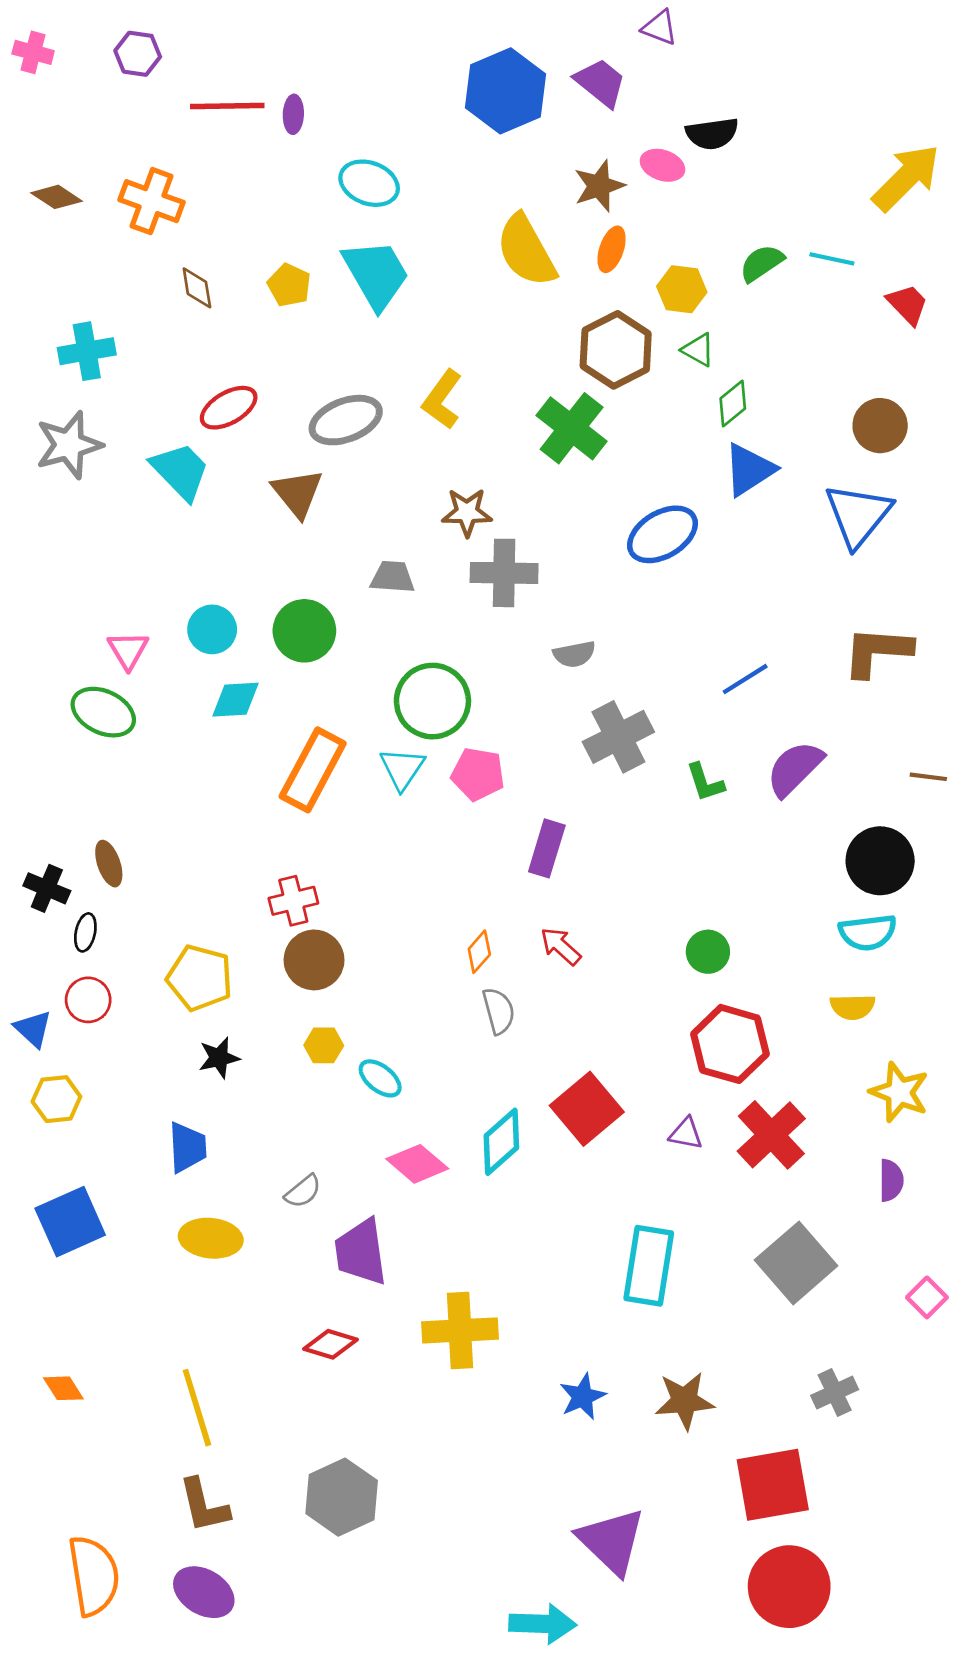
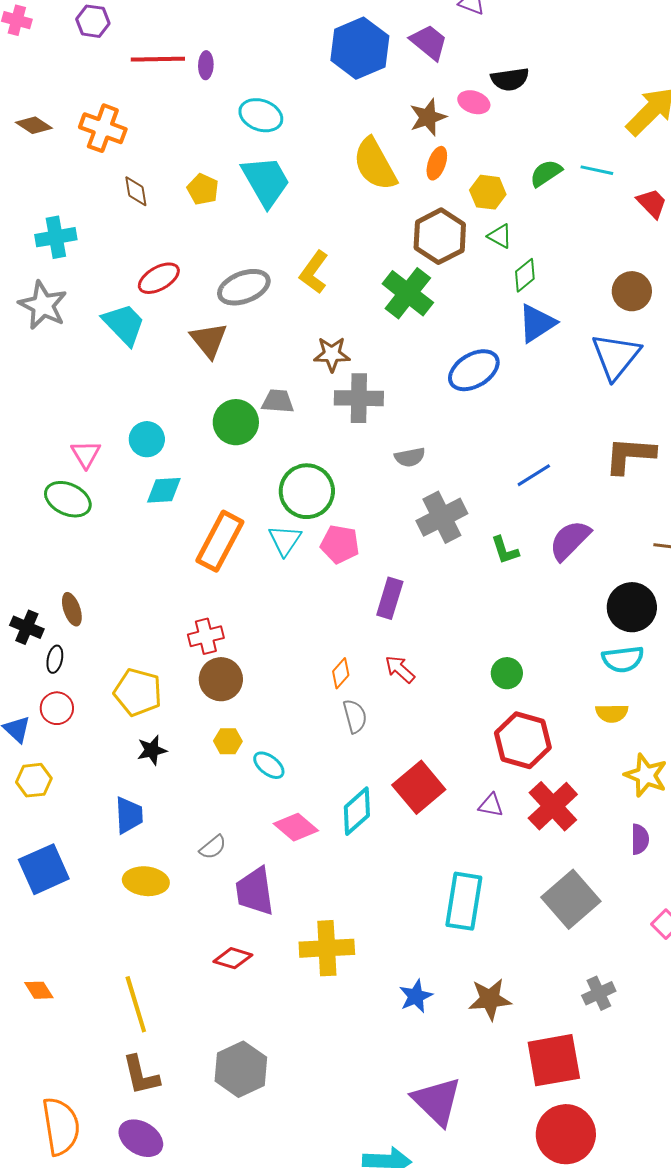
gray star: (69, 445) -> (43, 305), turned -30
green circle: (304, 631) -> (236, 422), moved

